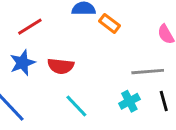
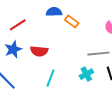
cyan line: (76, 106) -> (50, 78), turned 66

